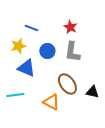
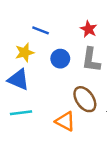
blue triangle: (26, 68) -> (18, 80), moved

